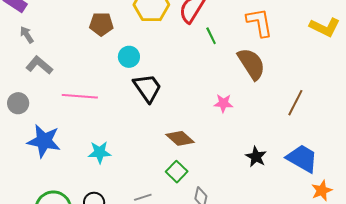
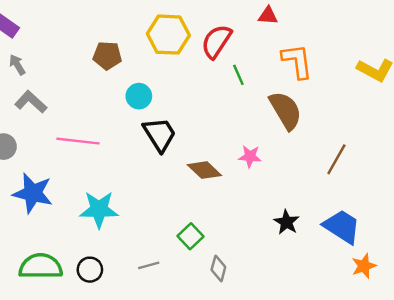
brown diamond: (180, 138) -> (204, 170), moved
cyan star: (100, 152) -> (99, 209), size x1.4

